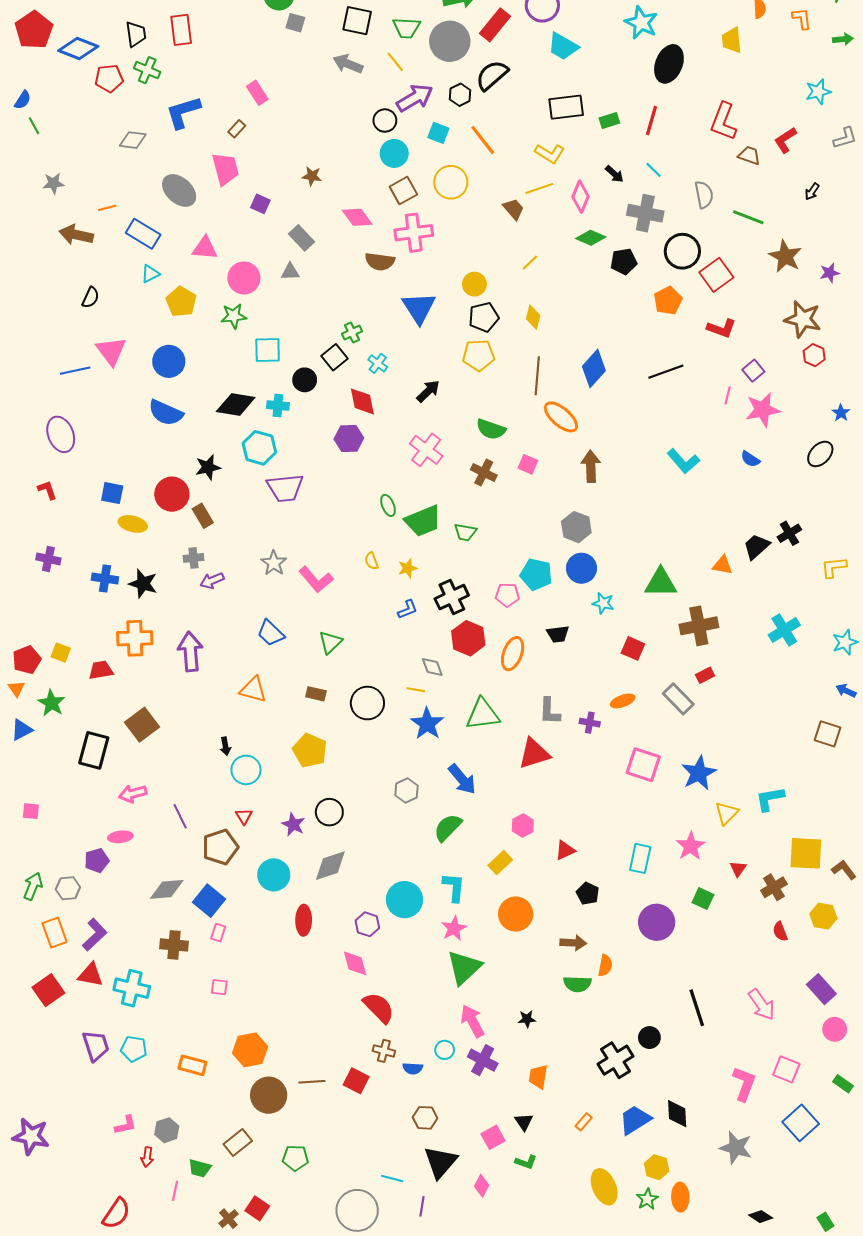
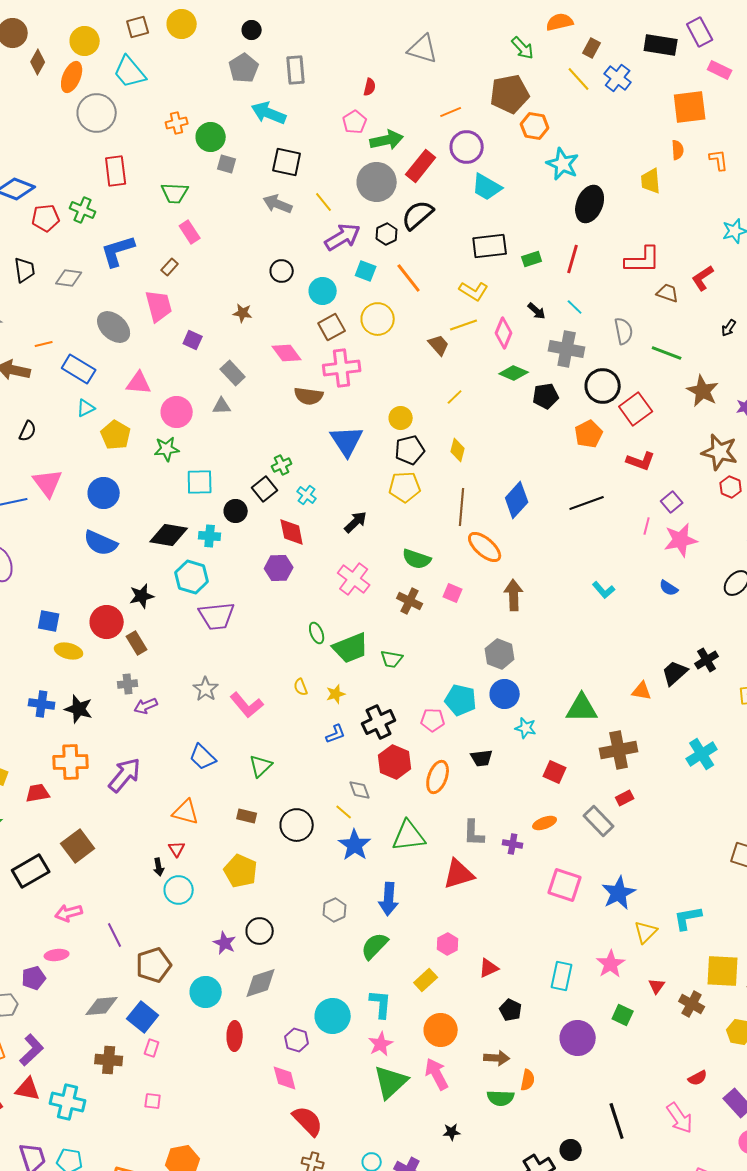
green trapezoid: (407, 28) -> (175, 193), moved
black trapezoid: (136, 34) -> (25, 270), moved
black circle: (385, 121) -> (282, 271), moved
red L-shape: (724, 122) -> (643, 260), turned -111
cyan L-shape: (683, 461) -> (604, 590), size x0.7
purple arrow: (190, 652) -> (125, 775), turned 45
yellow line: (416, 690) -> (344, 812), turned 30
black rectangle: (94, 750) -> (31, 871), turned 45
blue arrow: (462, 779) -> (389, 899), turned 44
red triangle: (244, 816) -> (177, 849), moved
brown cross: (774, 887) -> (692, 1004), turned -30
red semicircle: (780, 932) -> (698, 1078), moved, turned -96
pink arrow: (472, 1021) -> (437, 1074), moved

